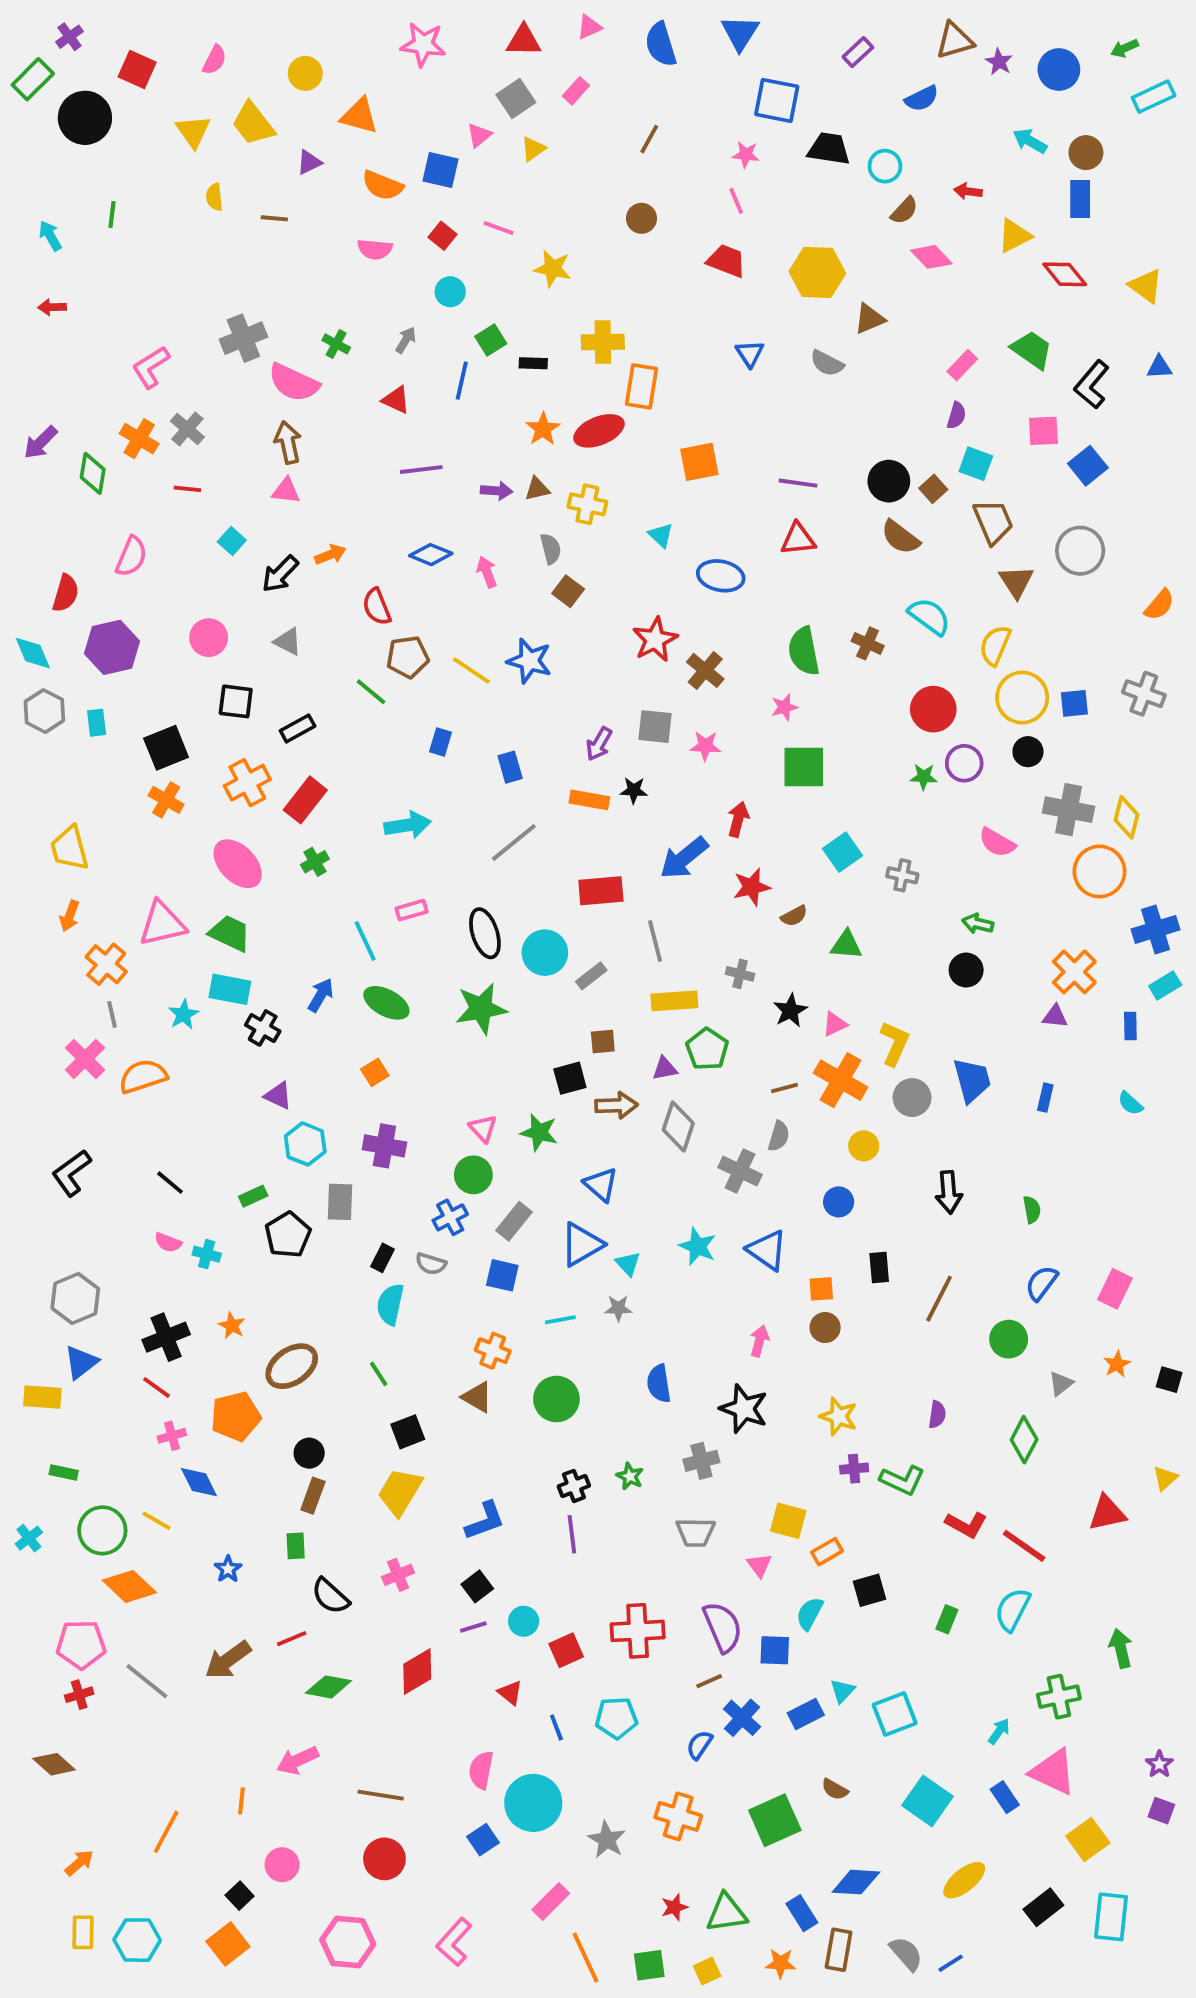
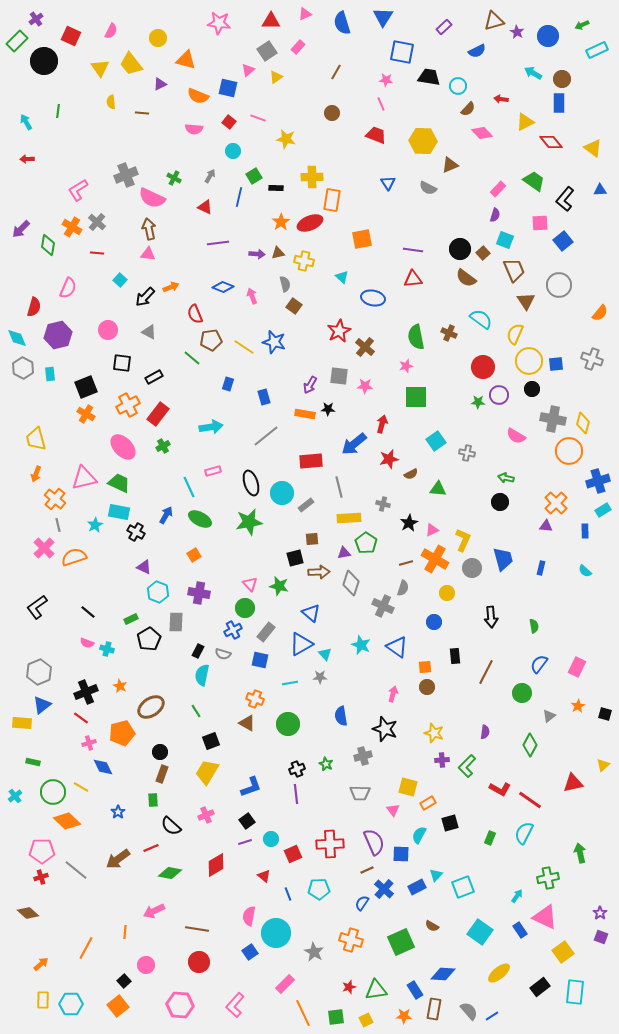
green L-shape: (902, 1480) -> (467, 766), turned 110

